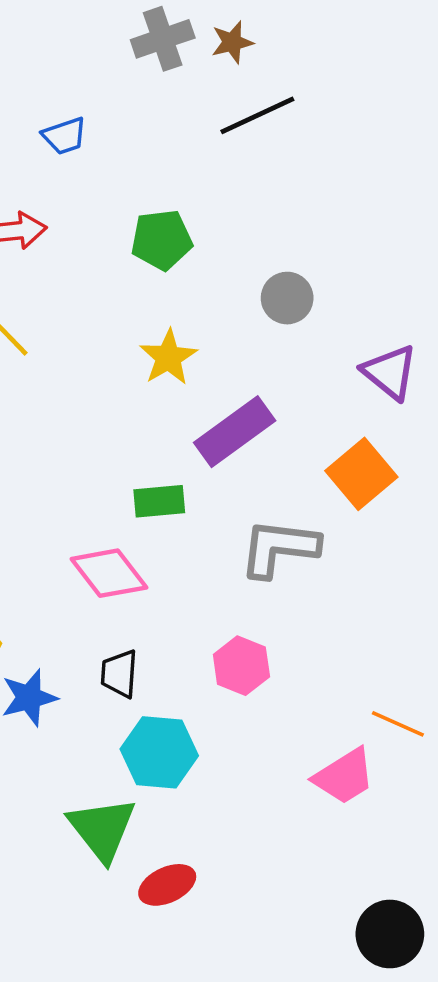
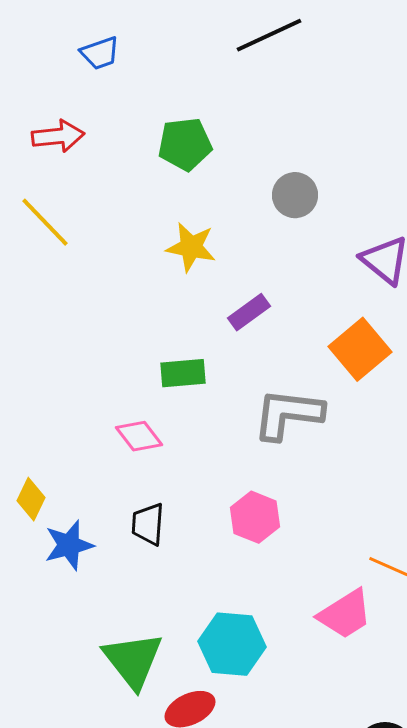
yellow star: (168, 357) -> (191, 247), turned -30
purple rectangle: (235, 432) -> (249, 312), size x0.6
pink diamond: (109, 573) -> (139, 436), size x0.7
cyan hexagon: (159, 752) -> (232, 644), moved

